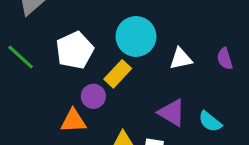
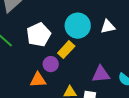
white triangle: (181, 59) -> (108, 27), moved
purple triangle: (172, 113) -> (101, 74), turned -36

